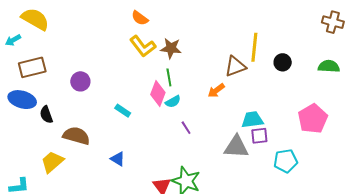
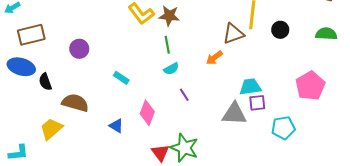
pink diamond: (158, 94) -> (147, 113), moved

